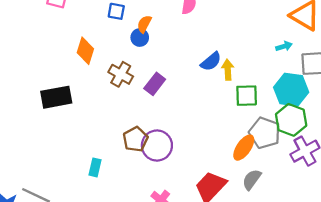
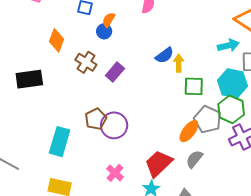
cyan arrow: (284, 46) -> (228, 45), size x1.5
cyan rectangle: (95, 167) -> (60, 142), size x1.8

